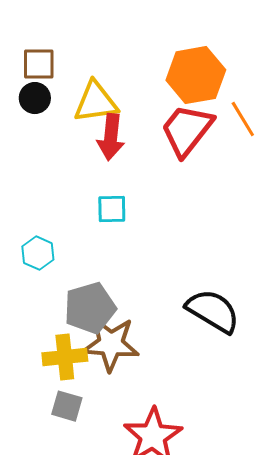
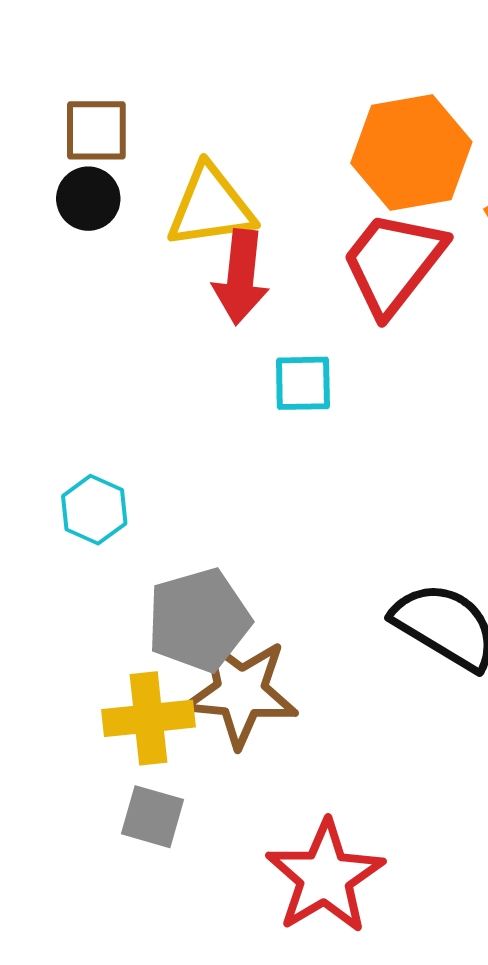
cyan square: (112, 209) -> (303, 383), moved

